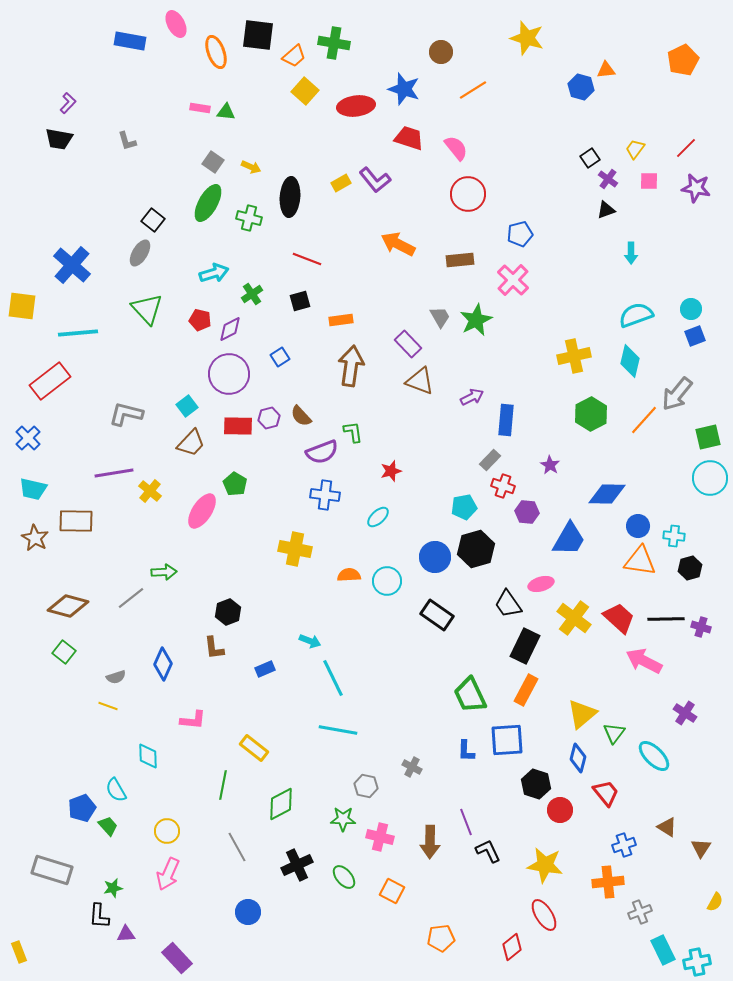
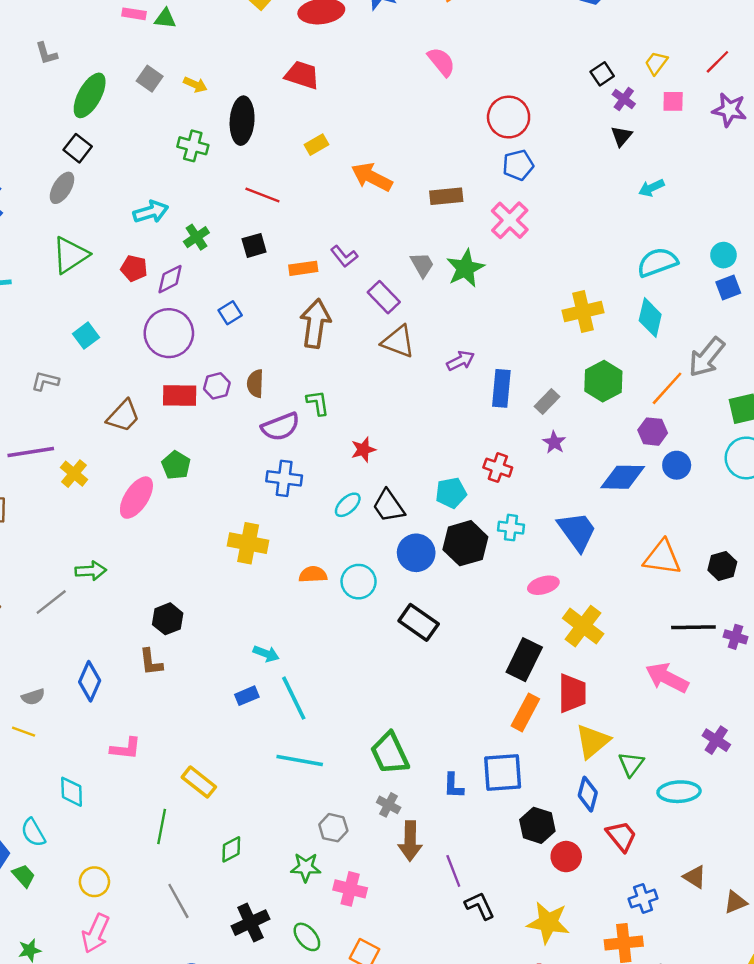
red trapezoid: (409, 138) -> (302, 75), moved
purple L-shape: (375, 180) -> (344, 256), moved, size x0.7
yellow rectangle: (341, 183) -> (316, 145), moved
red circle: (468, 194) -> (509, 117), moved
green ellipse: (208, 203) -> (90, 95), moved
black triangle: (606, 210) -> (621, 136), turned -30
cyan arrow: (631, 253) -> (651, 188), turned 65
green triangle: (147, 309) -> (70, 255), turned 40
cyan square: (187, 406) -> (86, 336), moved
gray L-shape: (126, 414) -> (45, 381), size x0.7
brown semicircle: (301, 416) -> (255, 384), turned 45
gray rectangle: (490, 460) -> (547, 402), moved
purple hexagon: (527, 512) -> (653, 432), moved
blue circle: (638, 526) -> (677, 465), moved
cyan cross: (674, 536) -> (511, 528), moved
blue trapezoid: (569, 539) -> (577, 531), turned -66
black trapezoid: (508, 604) -> (389, 506), moved
red trapezoid: (619, 618) -> (572, 693), moved, turned 48
blue rectangle: (265, 669) -> (247, 696), moved
green trapezoid: (470, 695) -> (390, 753), moved
cyan ellipse: (654, 756) -> (679, 792), turned -48
green diamond: (281, 804) -> (231, 849), size x0.7
brown arrow: (430, 842) -> (410, 841), moved
brown triangle: (701, 848) -> (735, 902), turned 35

